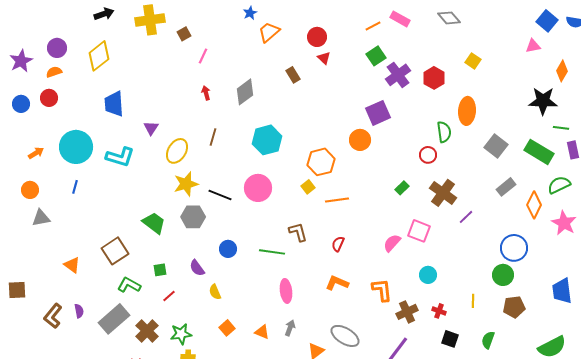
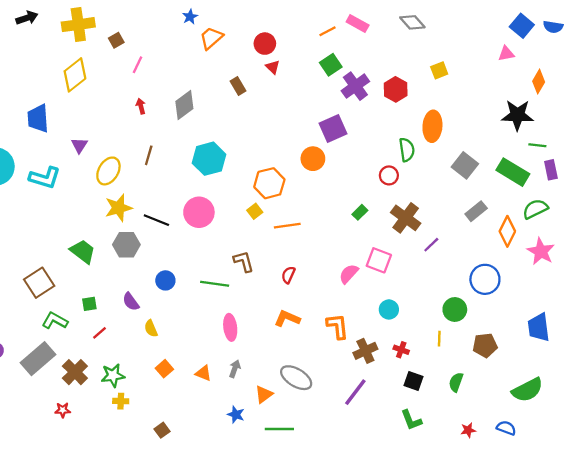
yellow diamond: (99, 56) -> (75, 75), moved
yellow square: (473, 61) -> (439, 70), turned 35
green circle: (503, 275) -> (455, 309), moved

